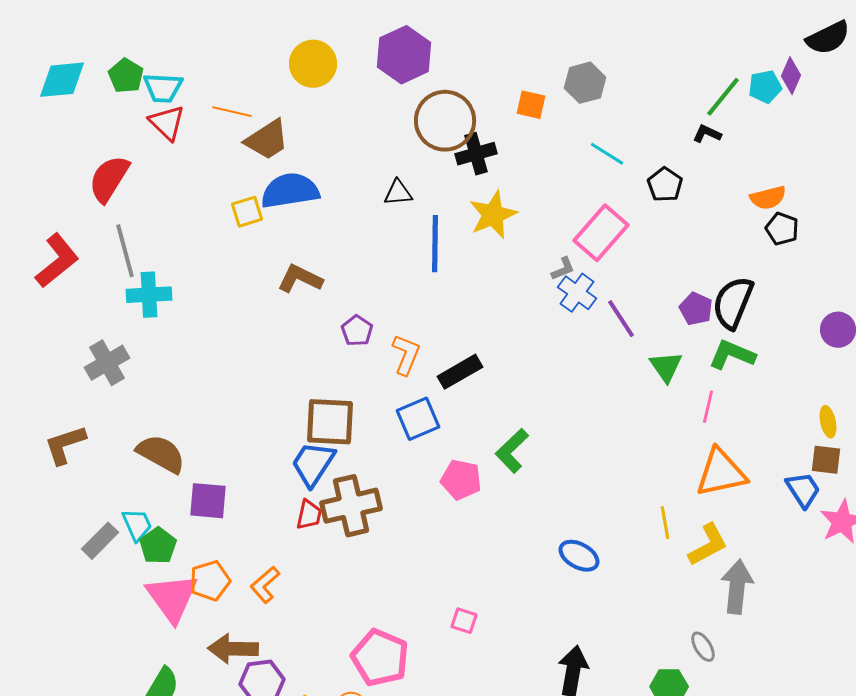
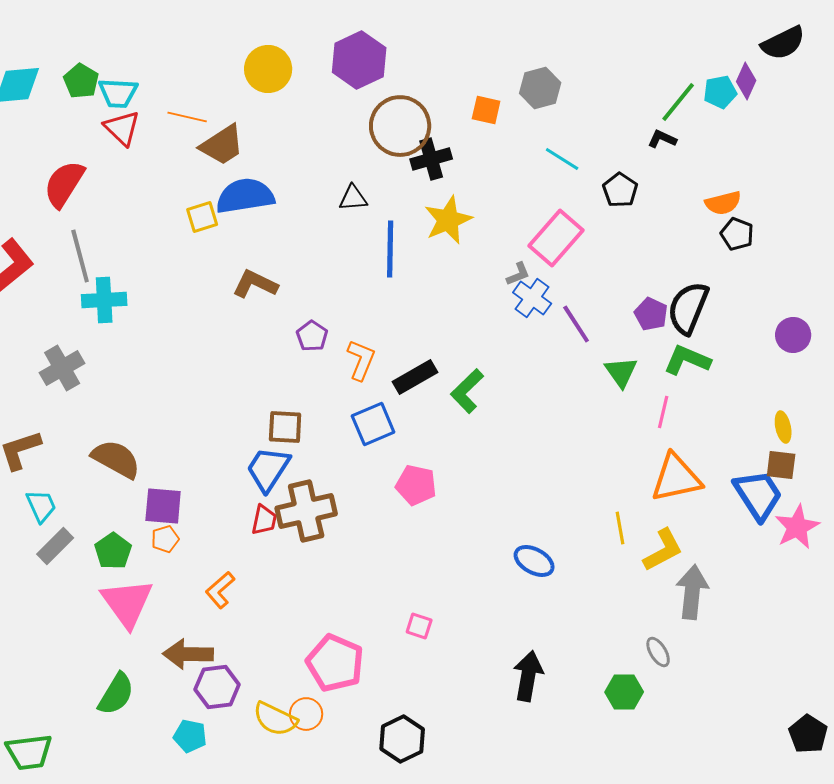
brown square: (330, 422) -> (285, 427), size x0.7
green L-shape: (512, 451) -> (467, 391), moved
blue trapezoid: (803, 490) -> (758, 495), size x1.4
cyan trapezoid: (137, 525) -> (41, 506), moved
orange pentagon: (210, 581) -> (165, 539), moved, size x0.7

